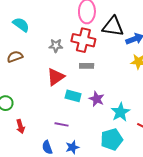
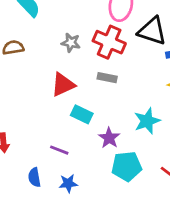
purple star: (97, 99) -> (109, 138), moved
cyan star: (120, 112) -> (147, 121), moved
cyan pentagon: (112, 139) -> (127, 166), moved

